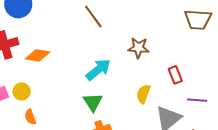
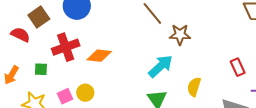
brown star: (139, 48) -> (180, 35), moved
yellow semicircle: (143, 94) -> (194, 87), moved

